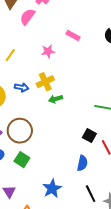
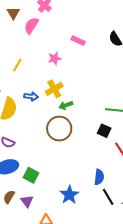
brown circle: (20, 131) -> (59, 129), moved
black square: (89, 136) -> (104, 131), moved
green square: (22, 160) -> (31, 175), moved
blue semicircle: (82, 163) -> (99, 177), moved

